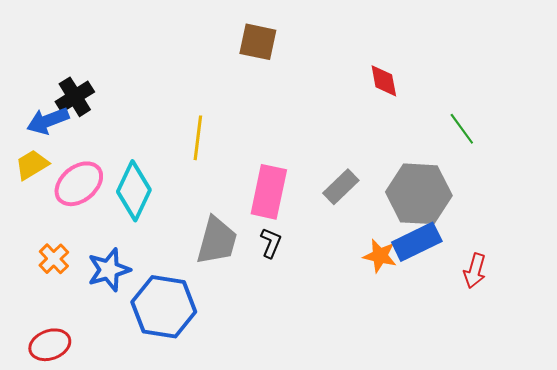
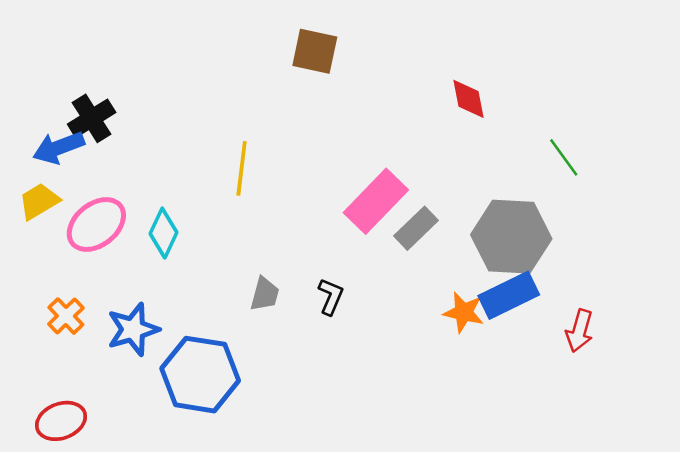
cyan diamond: (134, 191) -> (163, 233), size x0.7
pink rectangle: (269, 192) -> (376, 201), moved, turned 32
gray trapezoid: (217, 241) -> (265, 294), size x0.6

